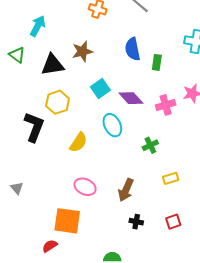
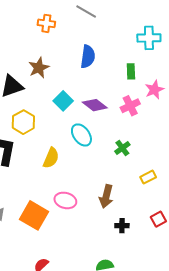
blue semicircle: (133, 49) -> (88, 57), turned -150
green rectangle: (157, 62) -> (131, 71), moved
orange square: (67, 221) -> (34, 215), moved, turned 32

